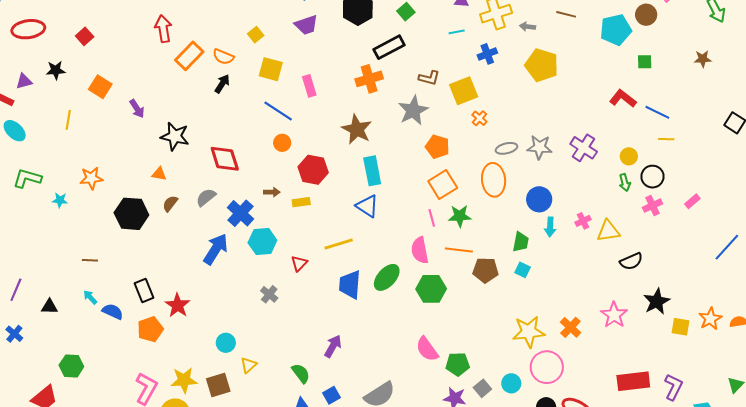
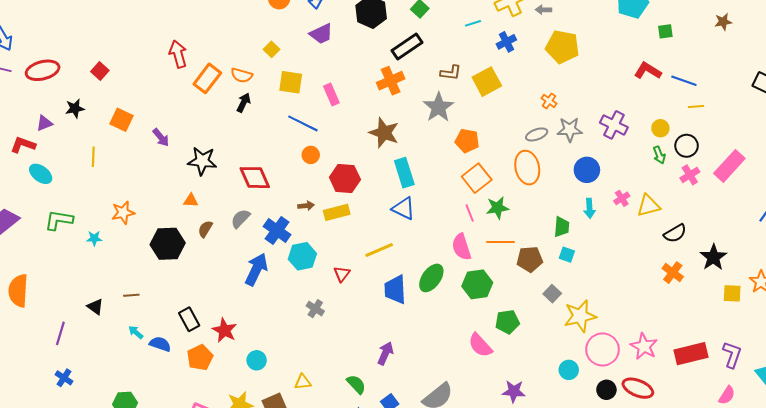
orange cross: (479, 118) -> (549, 101), moved
blue circle: (539, 199) -> (587, 170), moved
pink rectangle: (692, 201) -> (729, 166), size x2.0
yellow rectangle: (301, 202) -> (337, 212), size x1.4
black star: (657, 301) -> (713, 257), moved
black triangle: (49, 307) -> (95, 307), moved, turned 42
pink star: (614, 315) -> (644, 346), moved
orange cross: (570, 327) -> (673, 273), moved
cyan circle: (226, 343) -> (257, 360), moved
green pentagon: (458, 364) -> (507, 322), moved
yellow triangle: (249, 365) -> (303, 382), turned 42
gray square: (482, 388) -> (552, 294), moved

